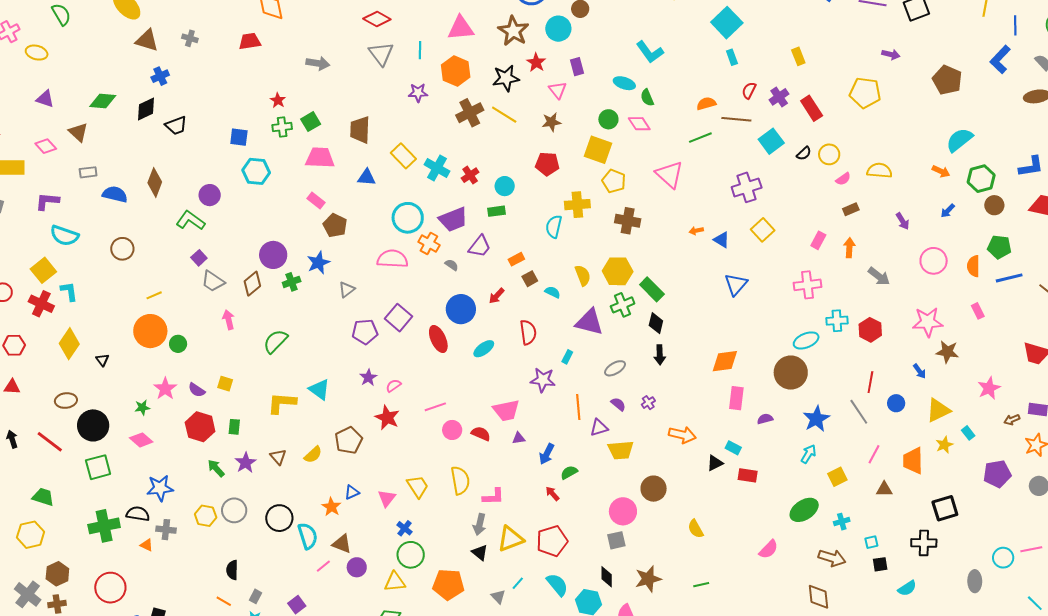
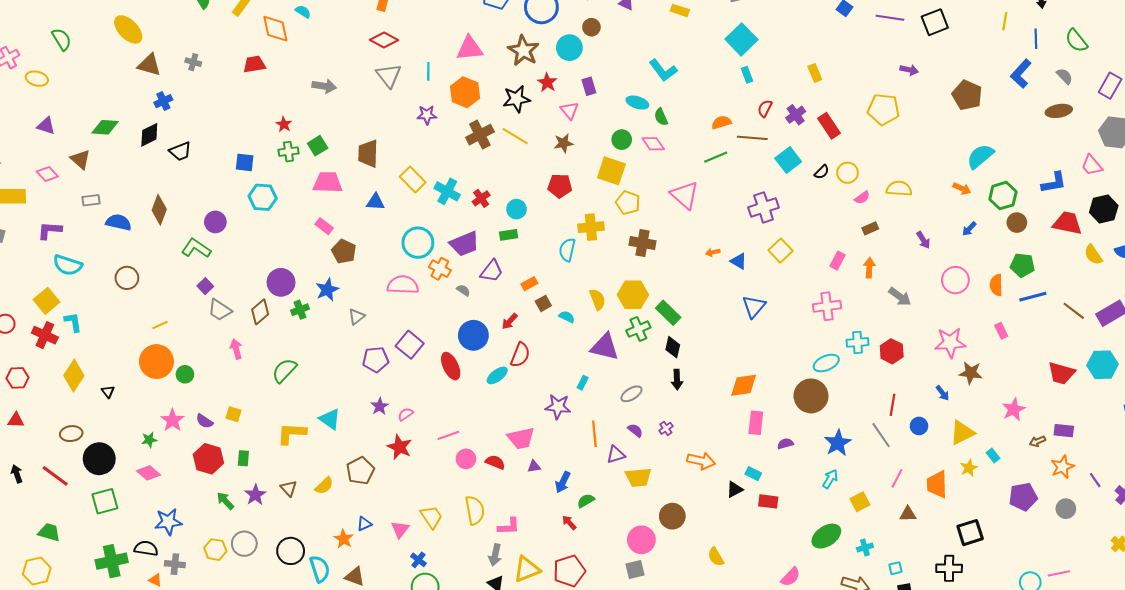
red semicircle: (528, 332) -> (520, 355), moved, turned 30

